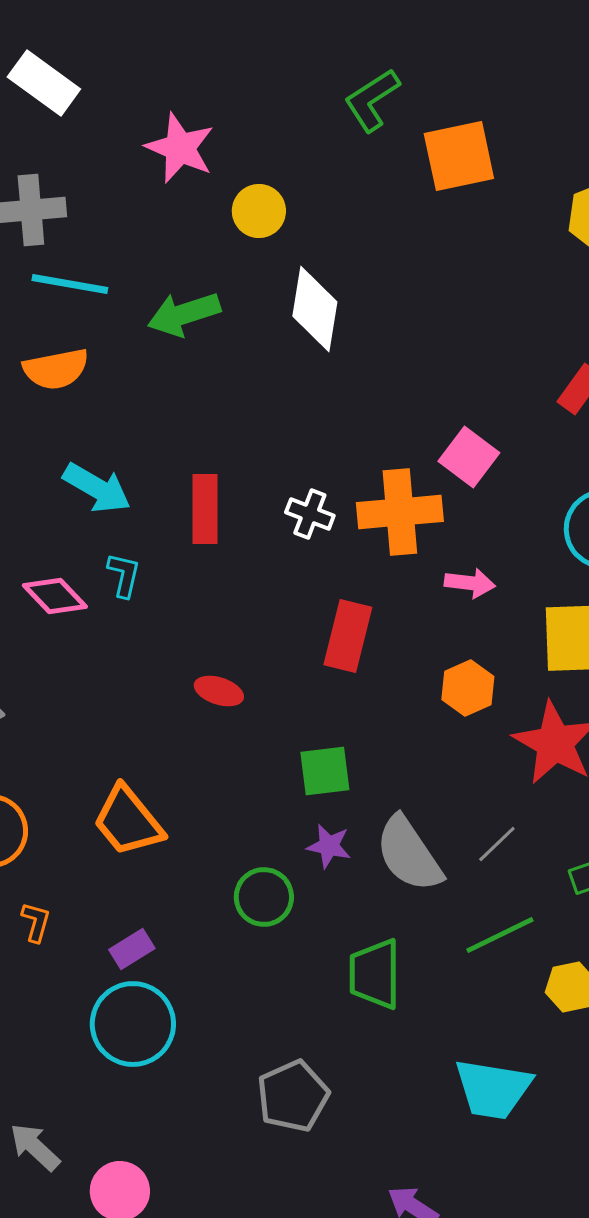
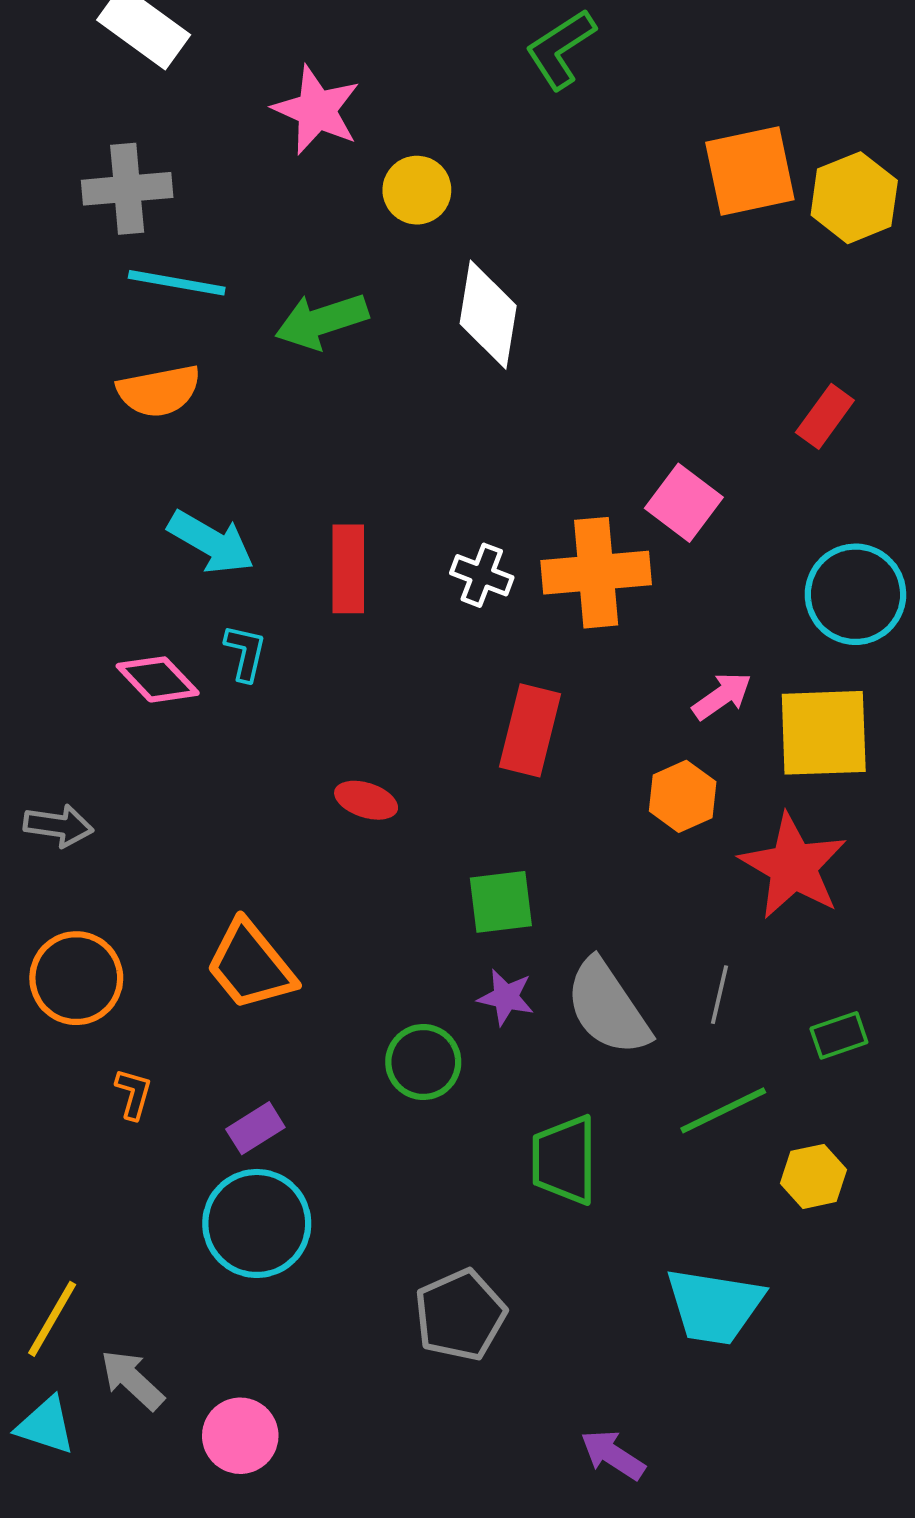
orange square: (459, 156) -> (750, 171), moved
pink arrow: (470, 583) -> (722, 696), moved, turned -42
gray line: (497, 844) -> (719, 995), turned -33

